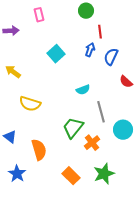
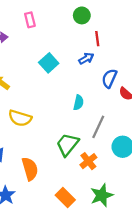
blue arrow: (90, 50) -> (86, 58), turned 40
blue semicircle: (111, 57) -> (109, 78), moved
cyan semicircle: (83, 90) -> (78, 103), turned -56
gray line: (101, 112) -> (98, 127), turned 40

